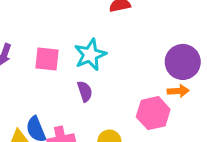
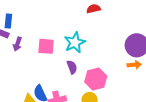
pink hexagon: (153, 113) -> (96, 79), moved

